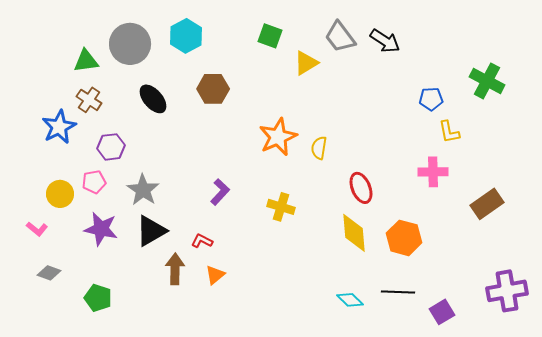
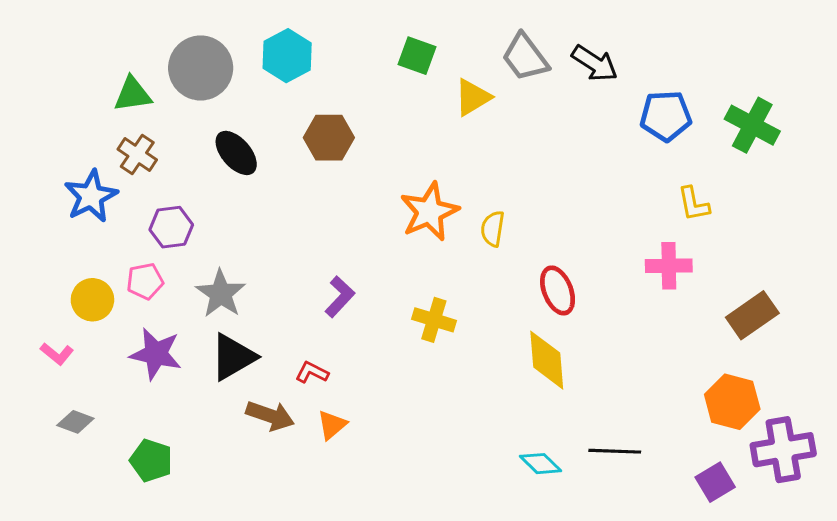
blue pentagon: (431, 99) -> (666, 116), moved, size x1.4
orange hexagon: (404, 238) -> (732, 402), moved
brown arrow: (175, 269) -> (270, 416), turned 108
purple square: (442, 312) -> (715, 482), moved

